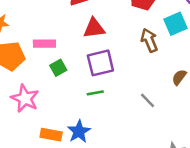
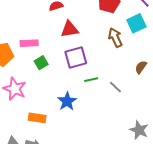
green line: (95, 93) -> (91, 80), moved
blue star: (79, 131) -> (67, 101), moved

